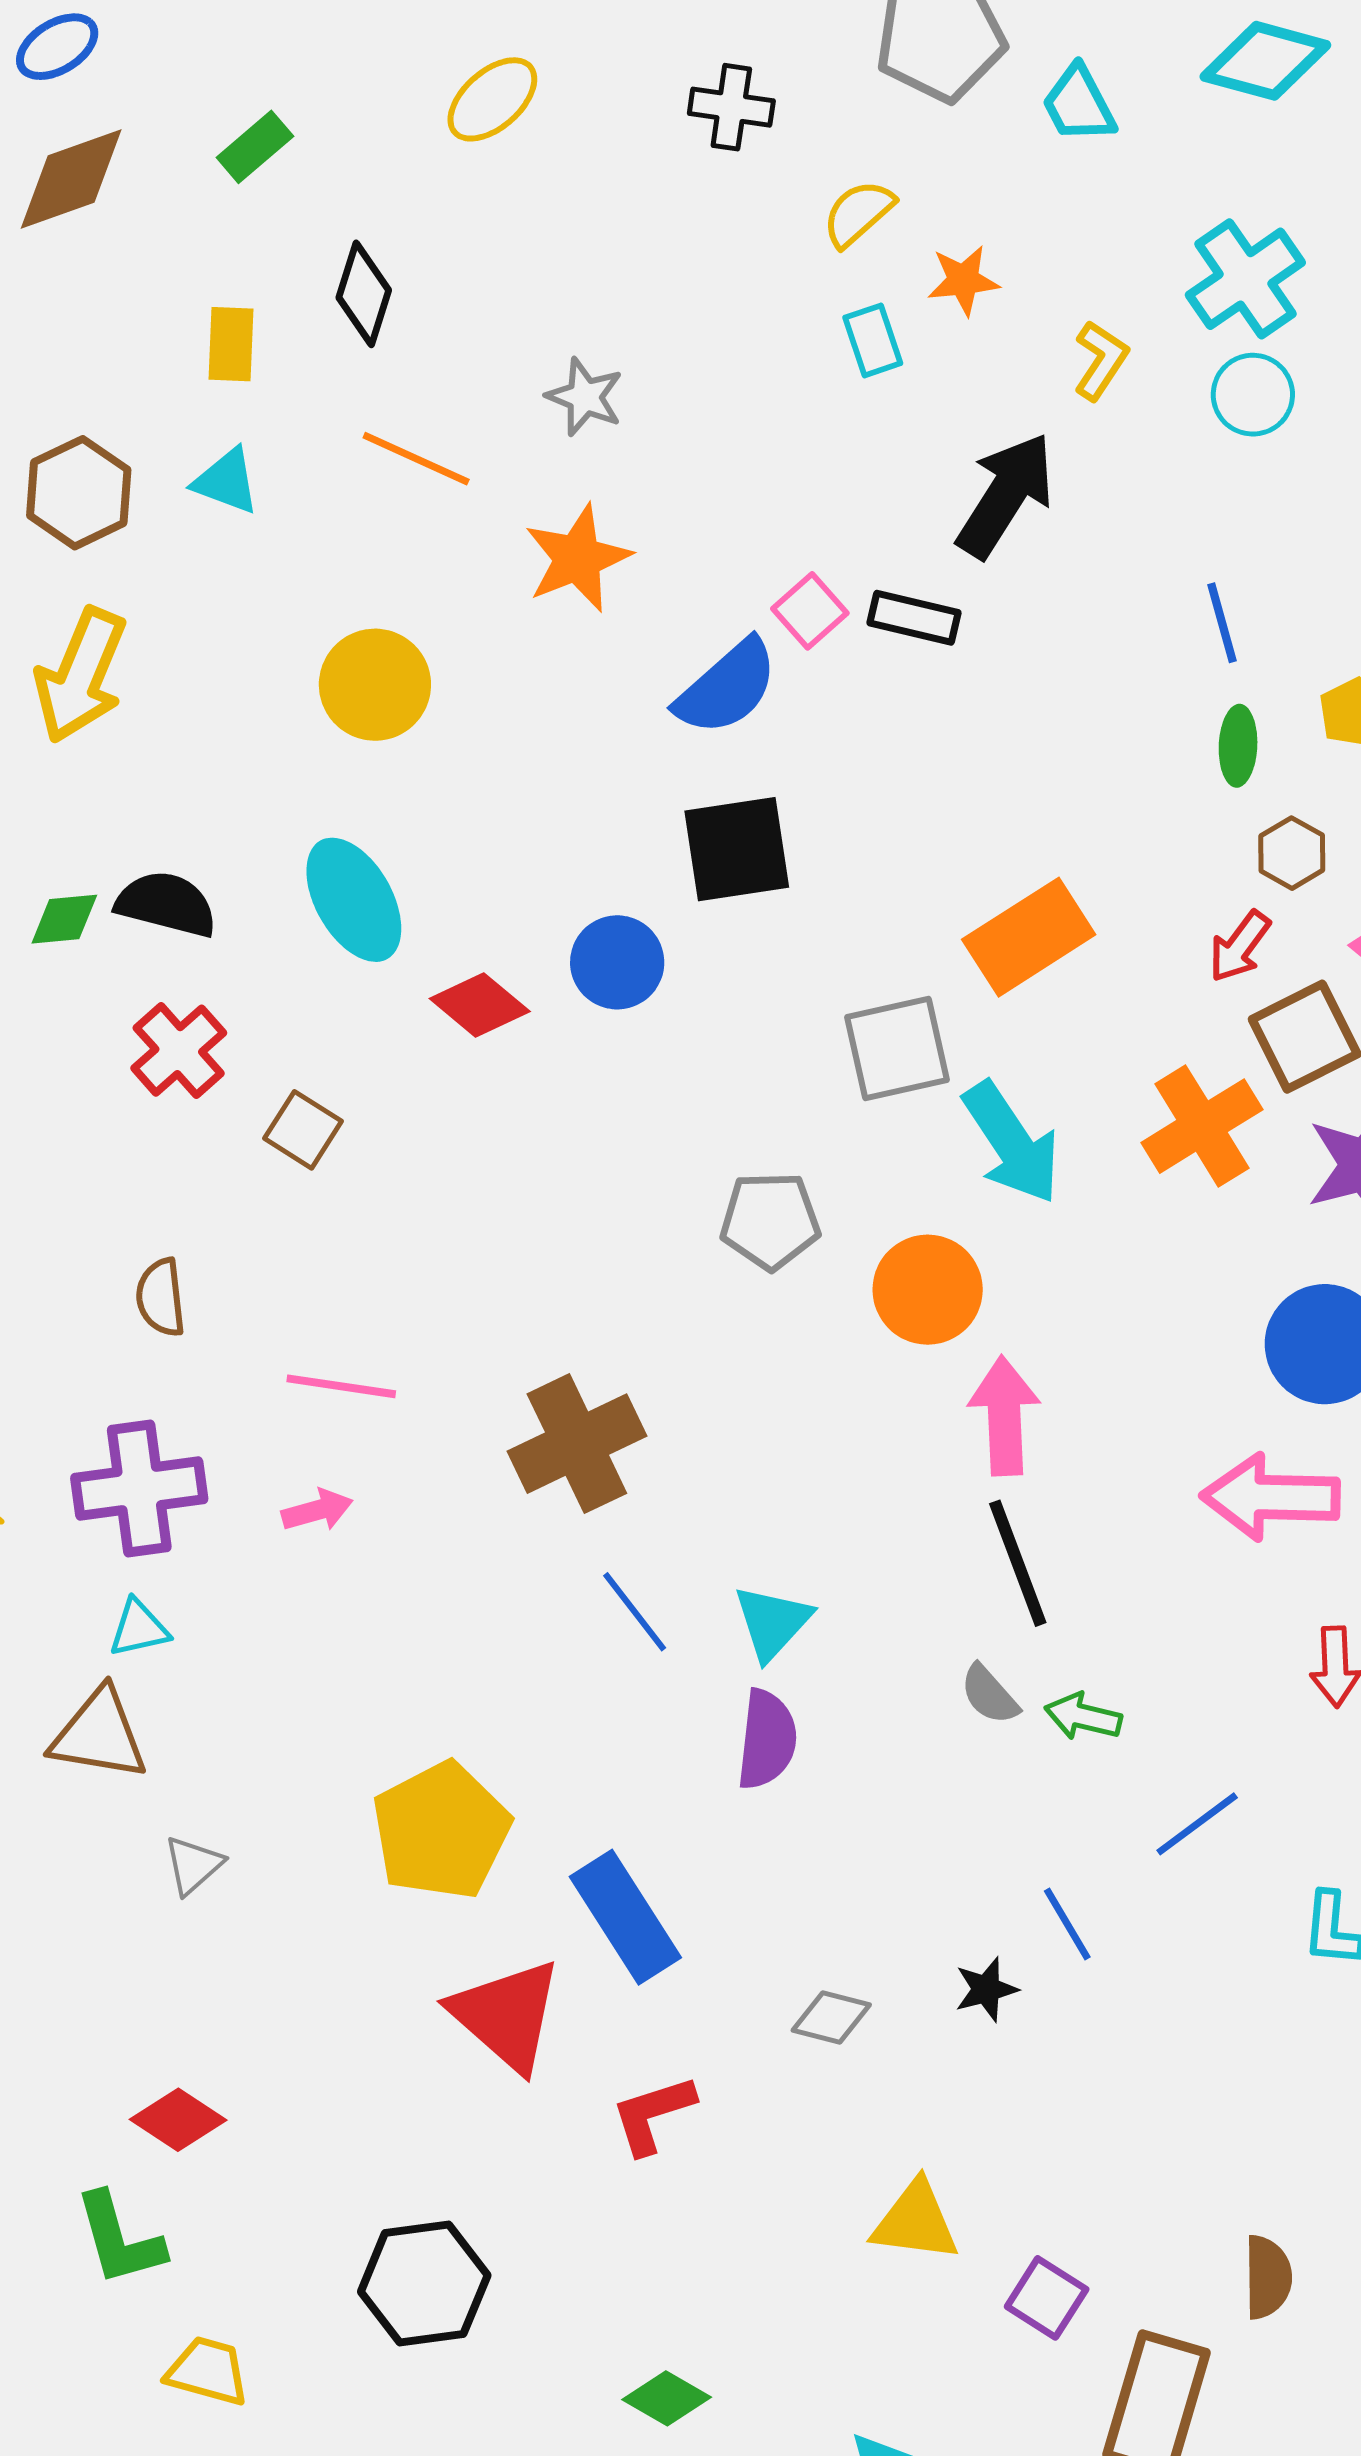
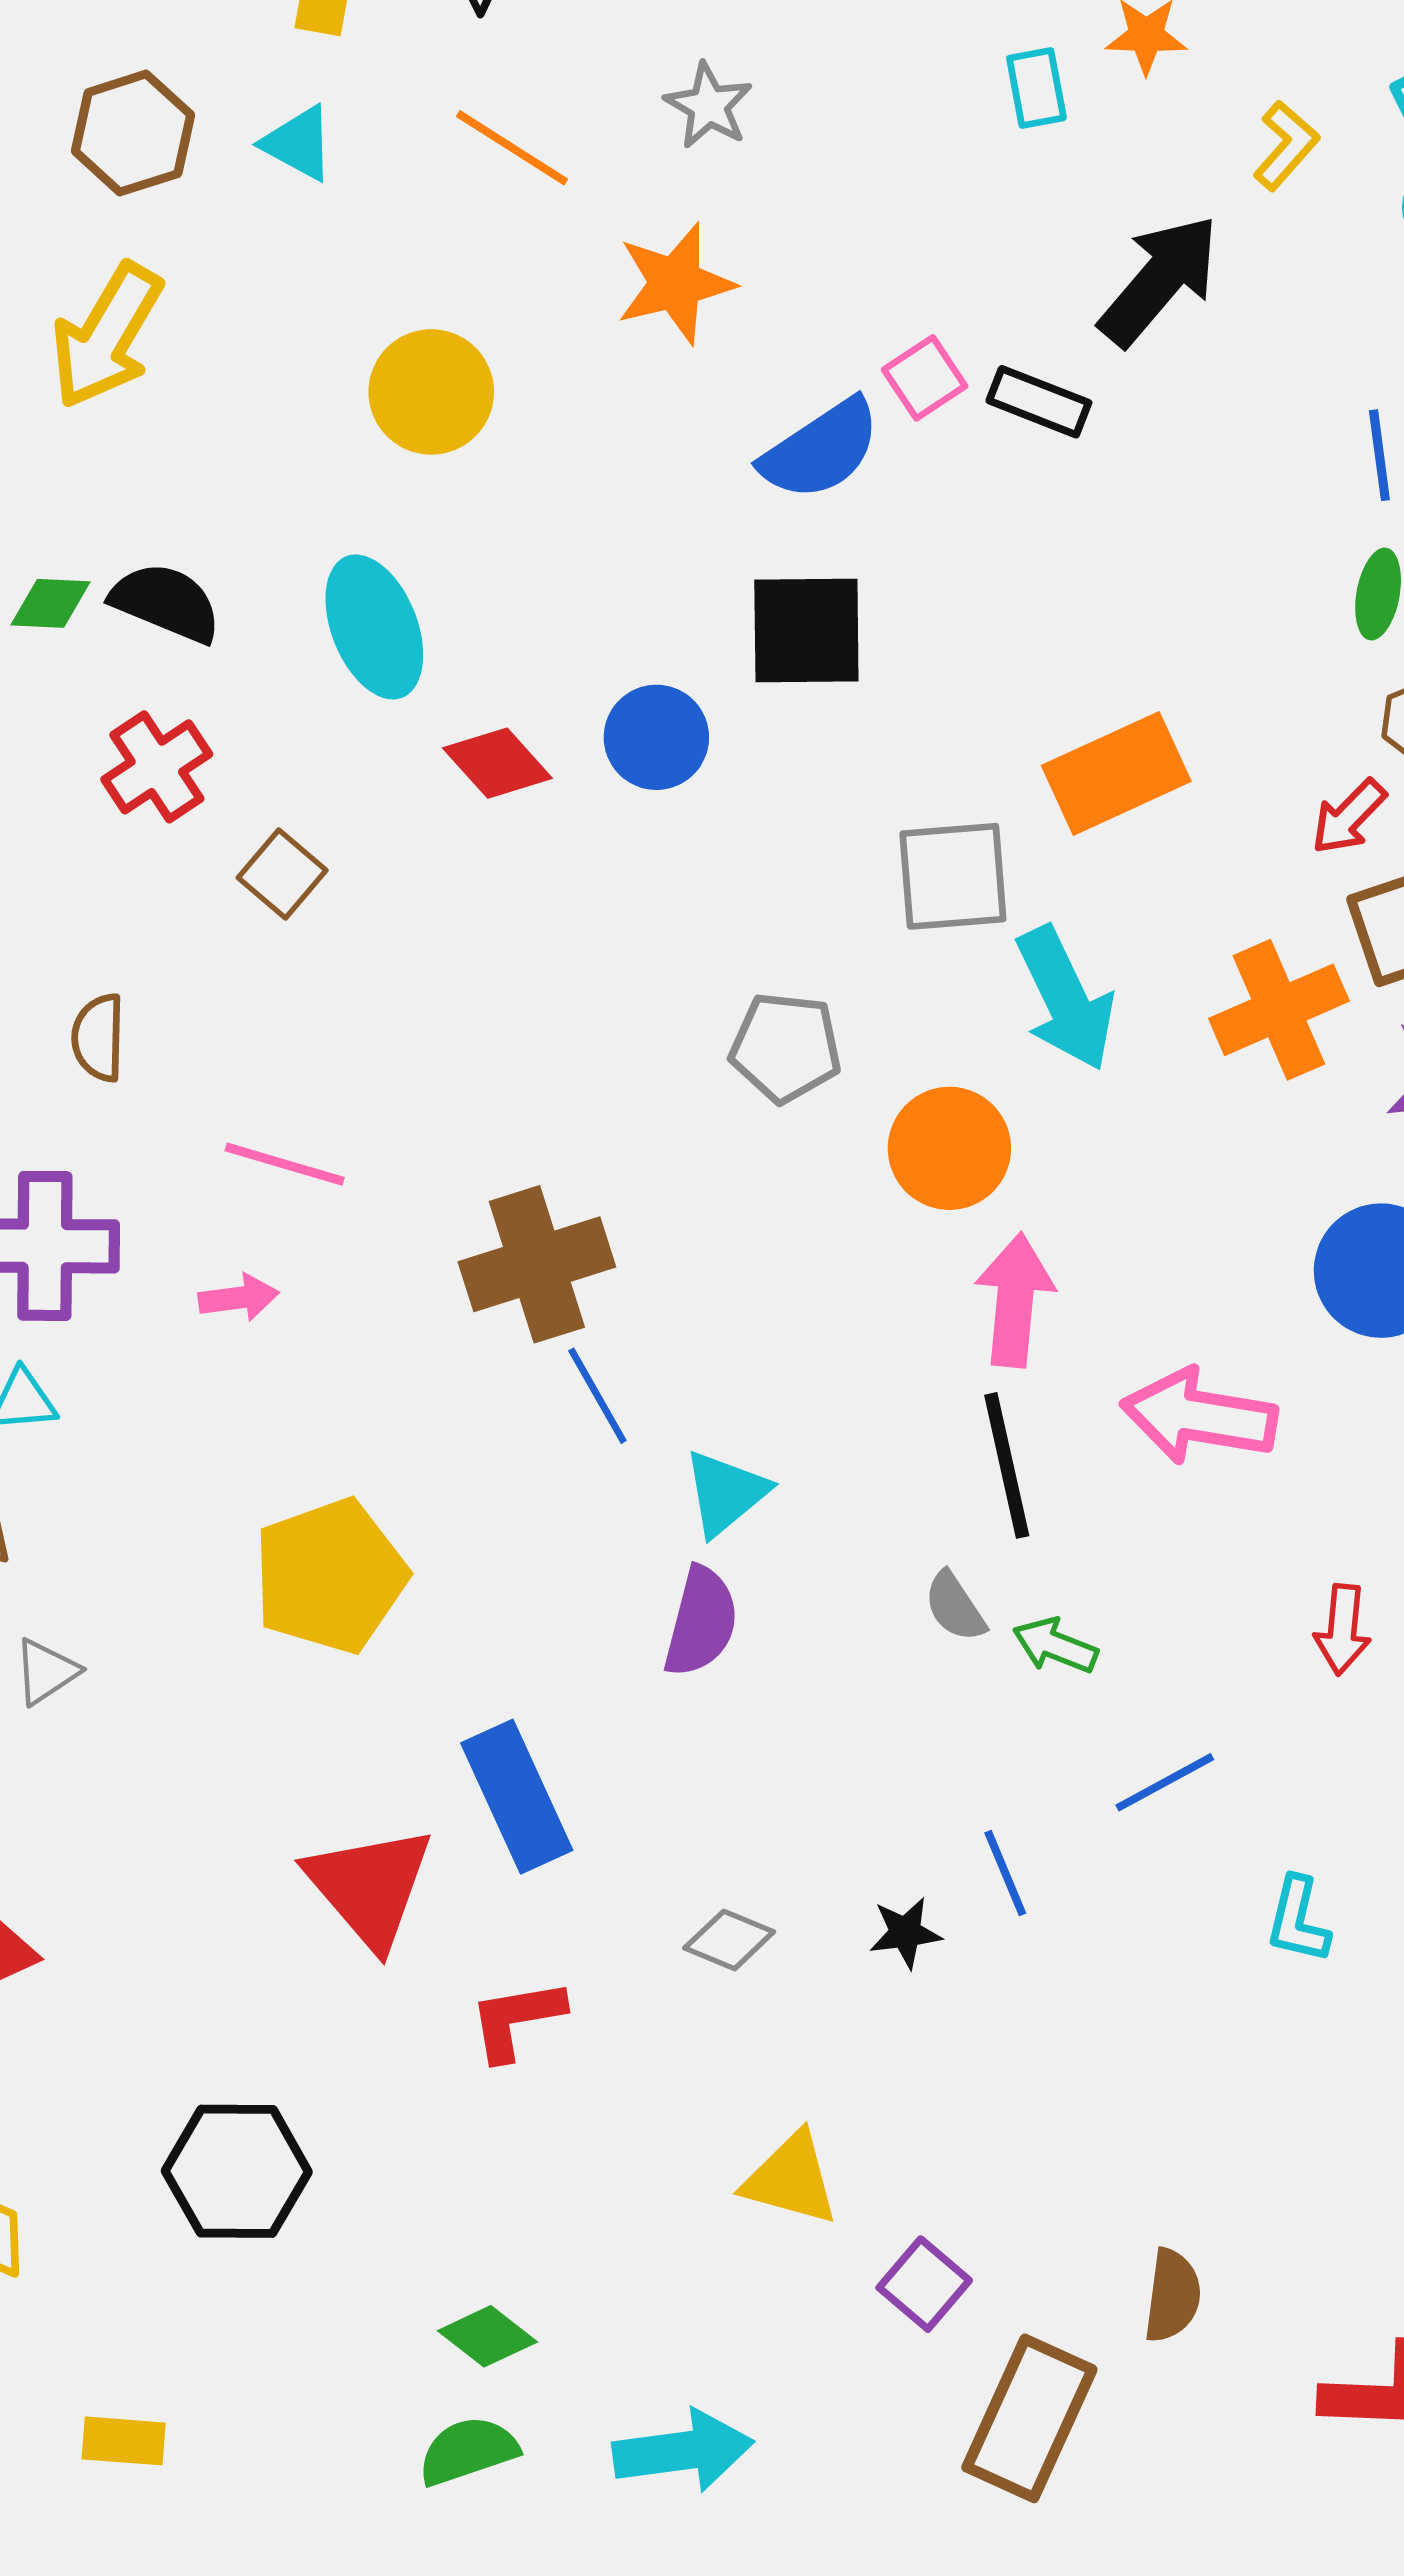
pink arrow: (1271, 1497) -> (1199, 1416), moved
blue line: (635, 1612) -> (597, 1396), moved
yellow pentagon: (441, 1831) -> (330, 1576), moved

